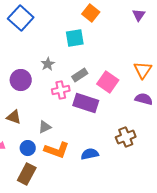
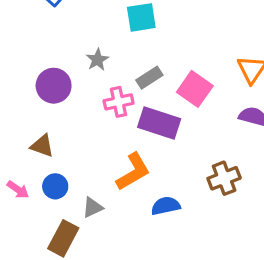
gray triangle: (45, 127) -> (93, 207), moved
blue circle: (28, 148) -> (55, 186), moved
orange L-shape: (57, 150) -> (133, 172), moved, turned -50

